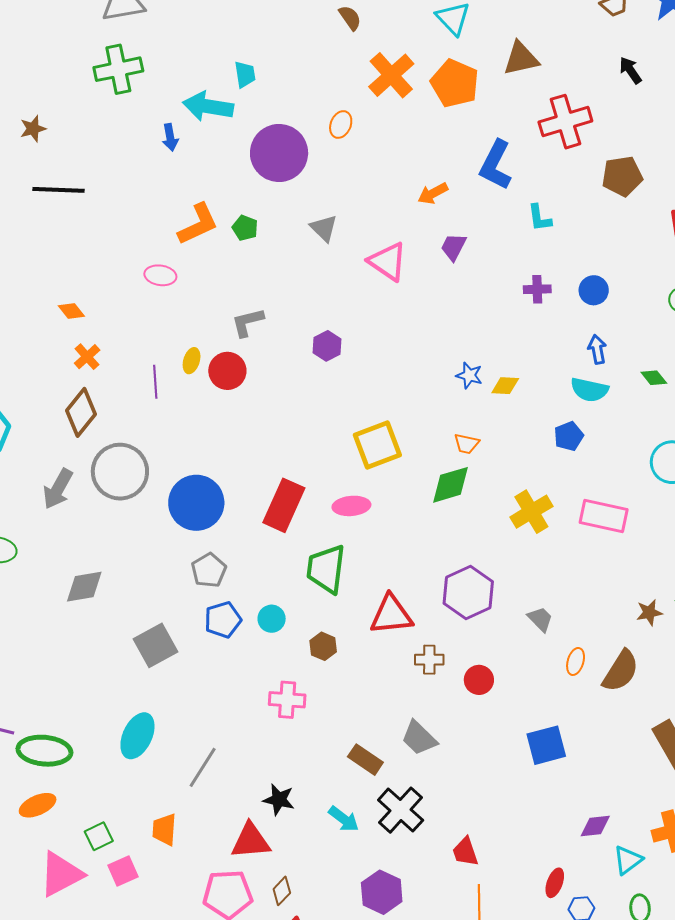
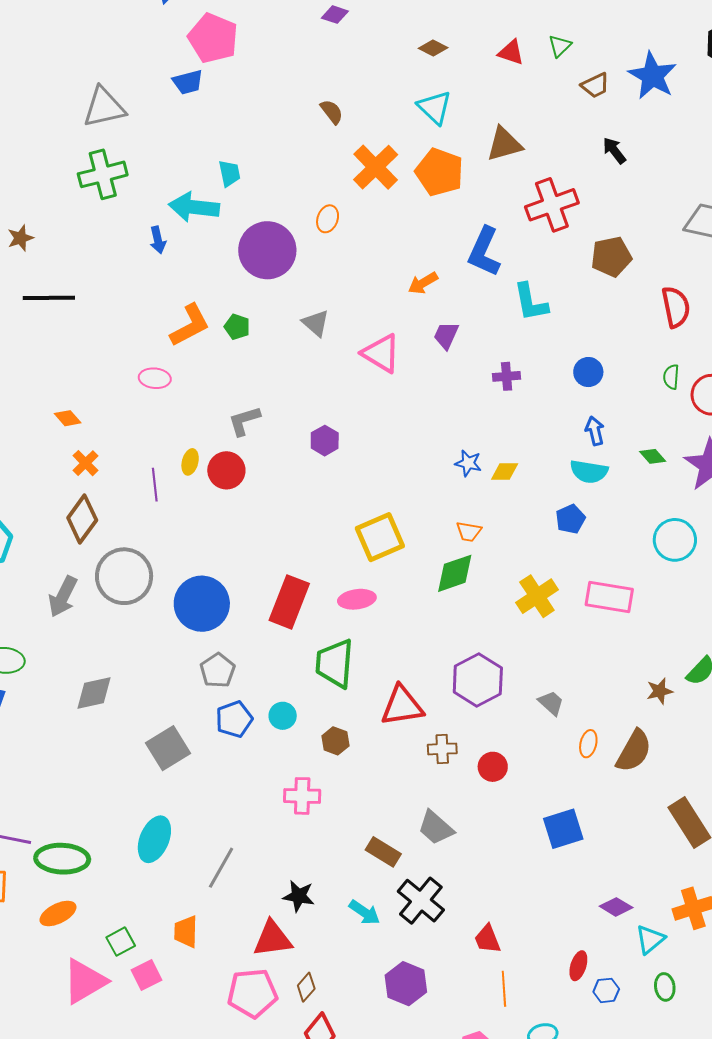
cyan L-shape: (539, 218) -> (531, 302), size x1.4
purple cross: (537, 289) -> (507, 376), moved
purple diamond: (595, 826) -> (616, 907), turned 40

